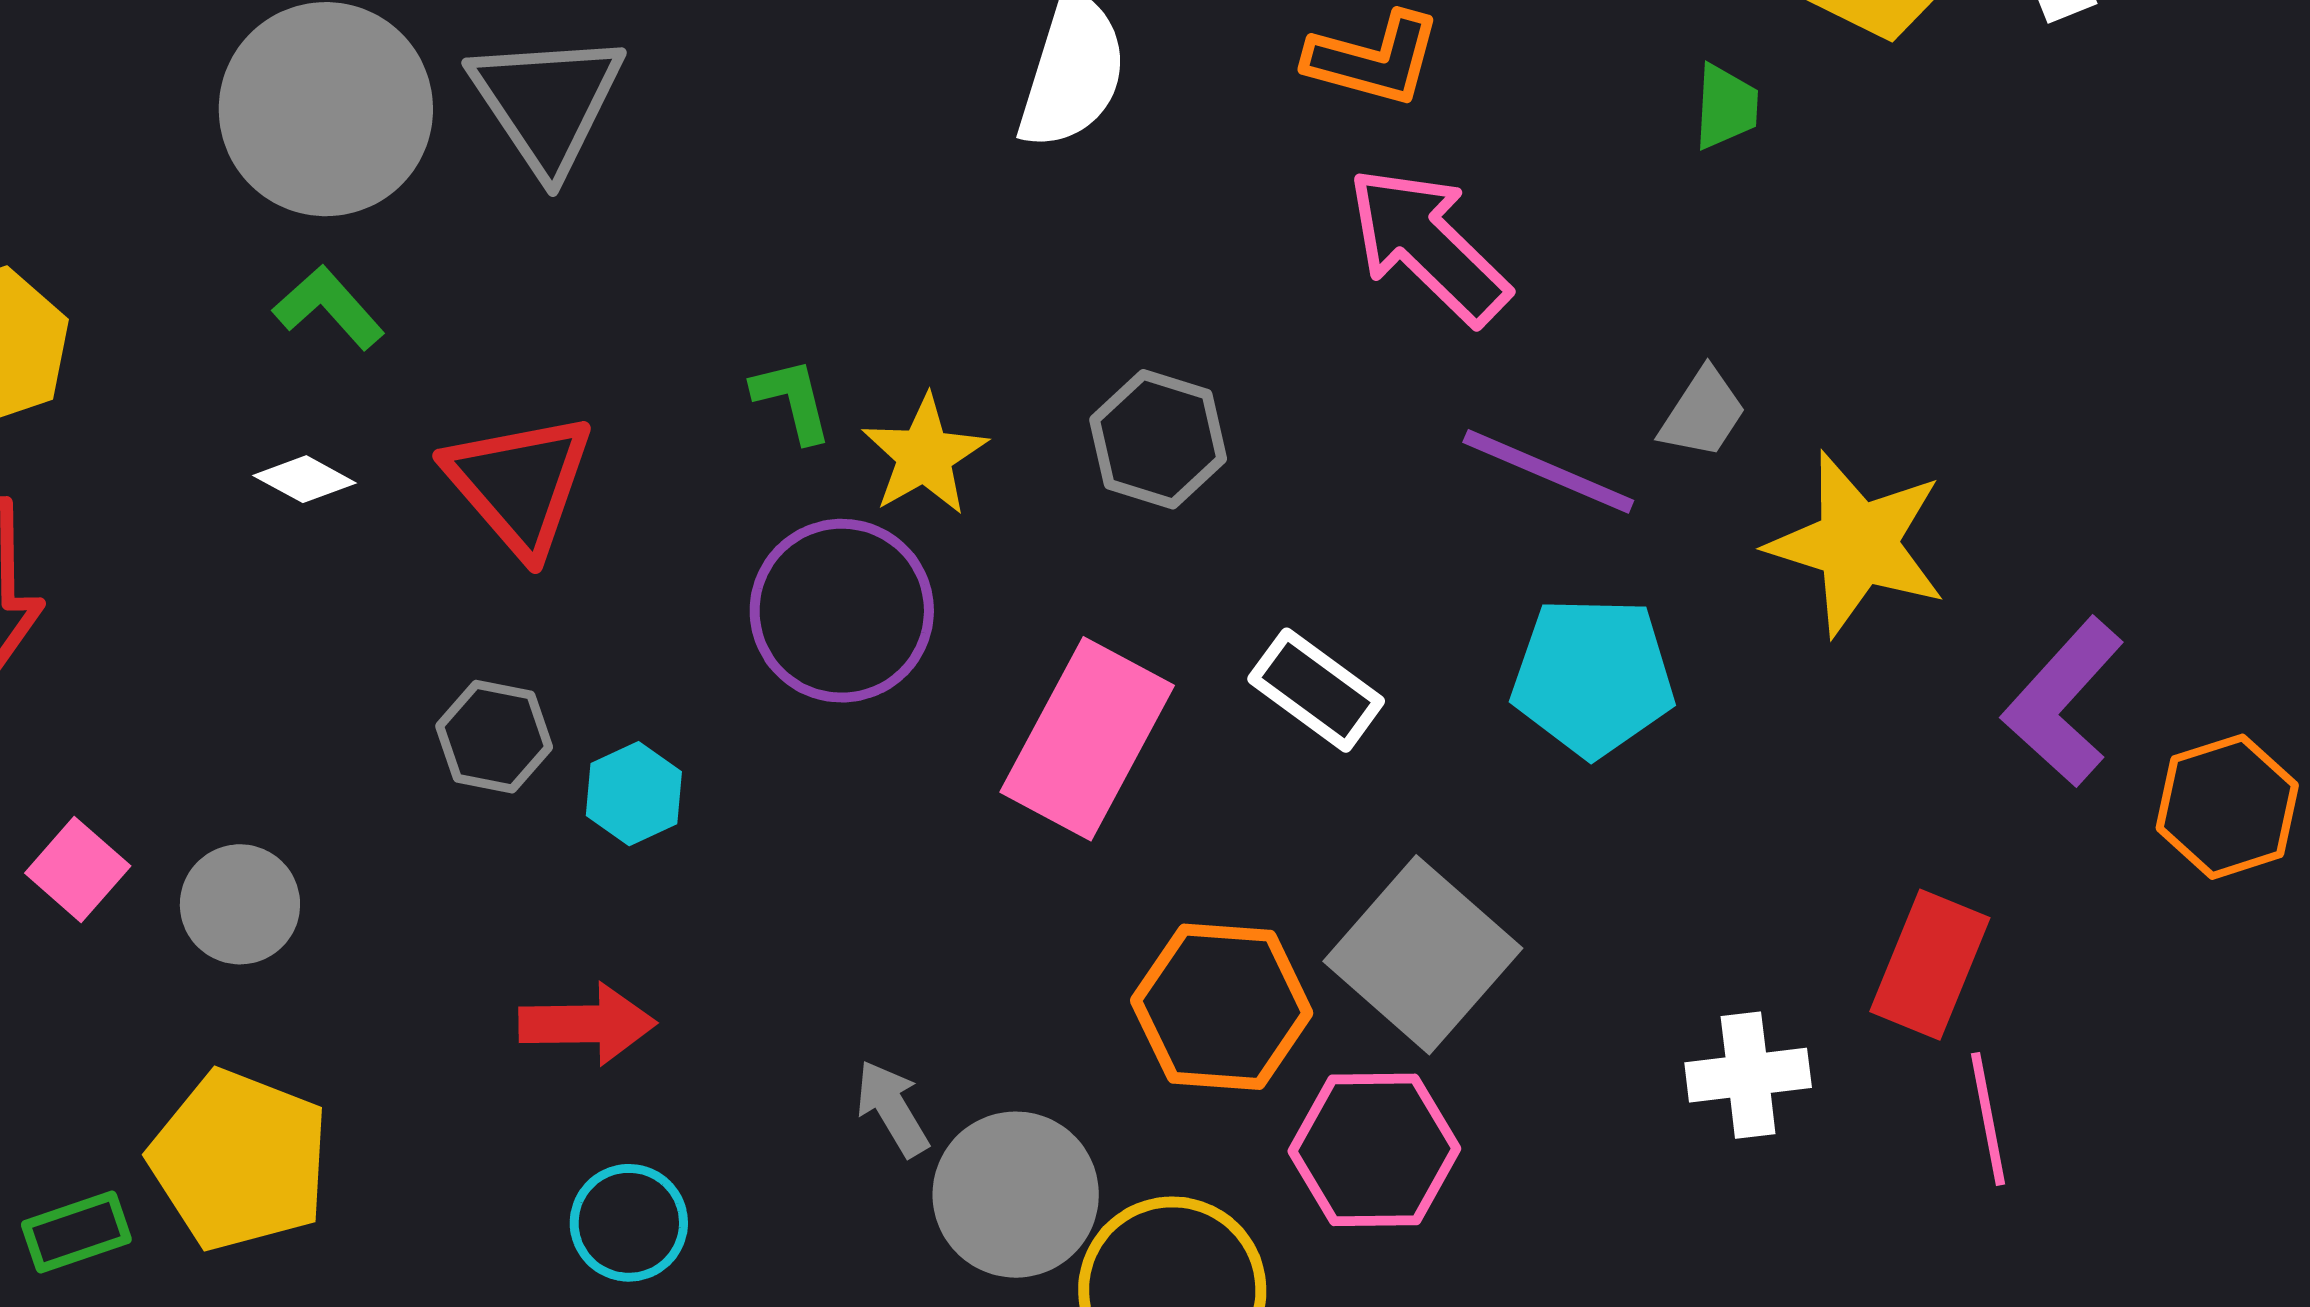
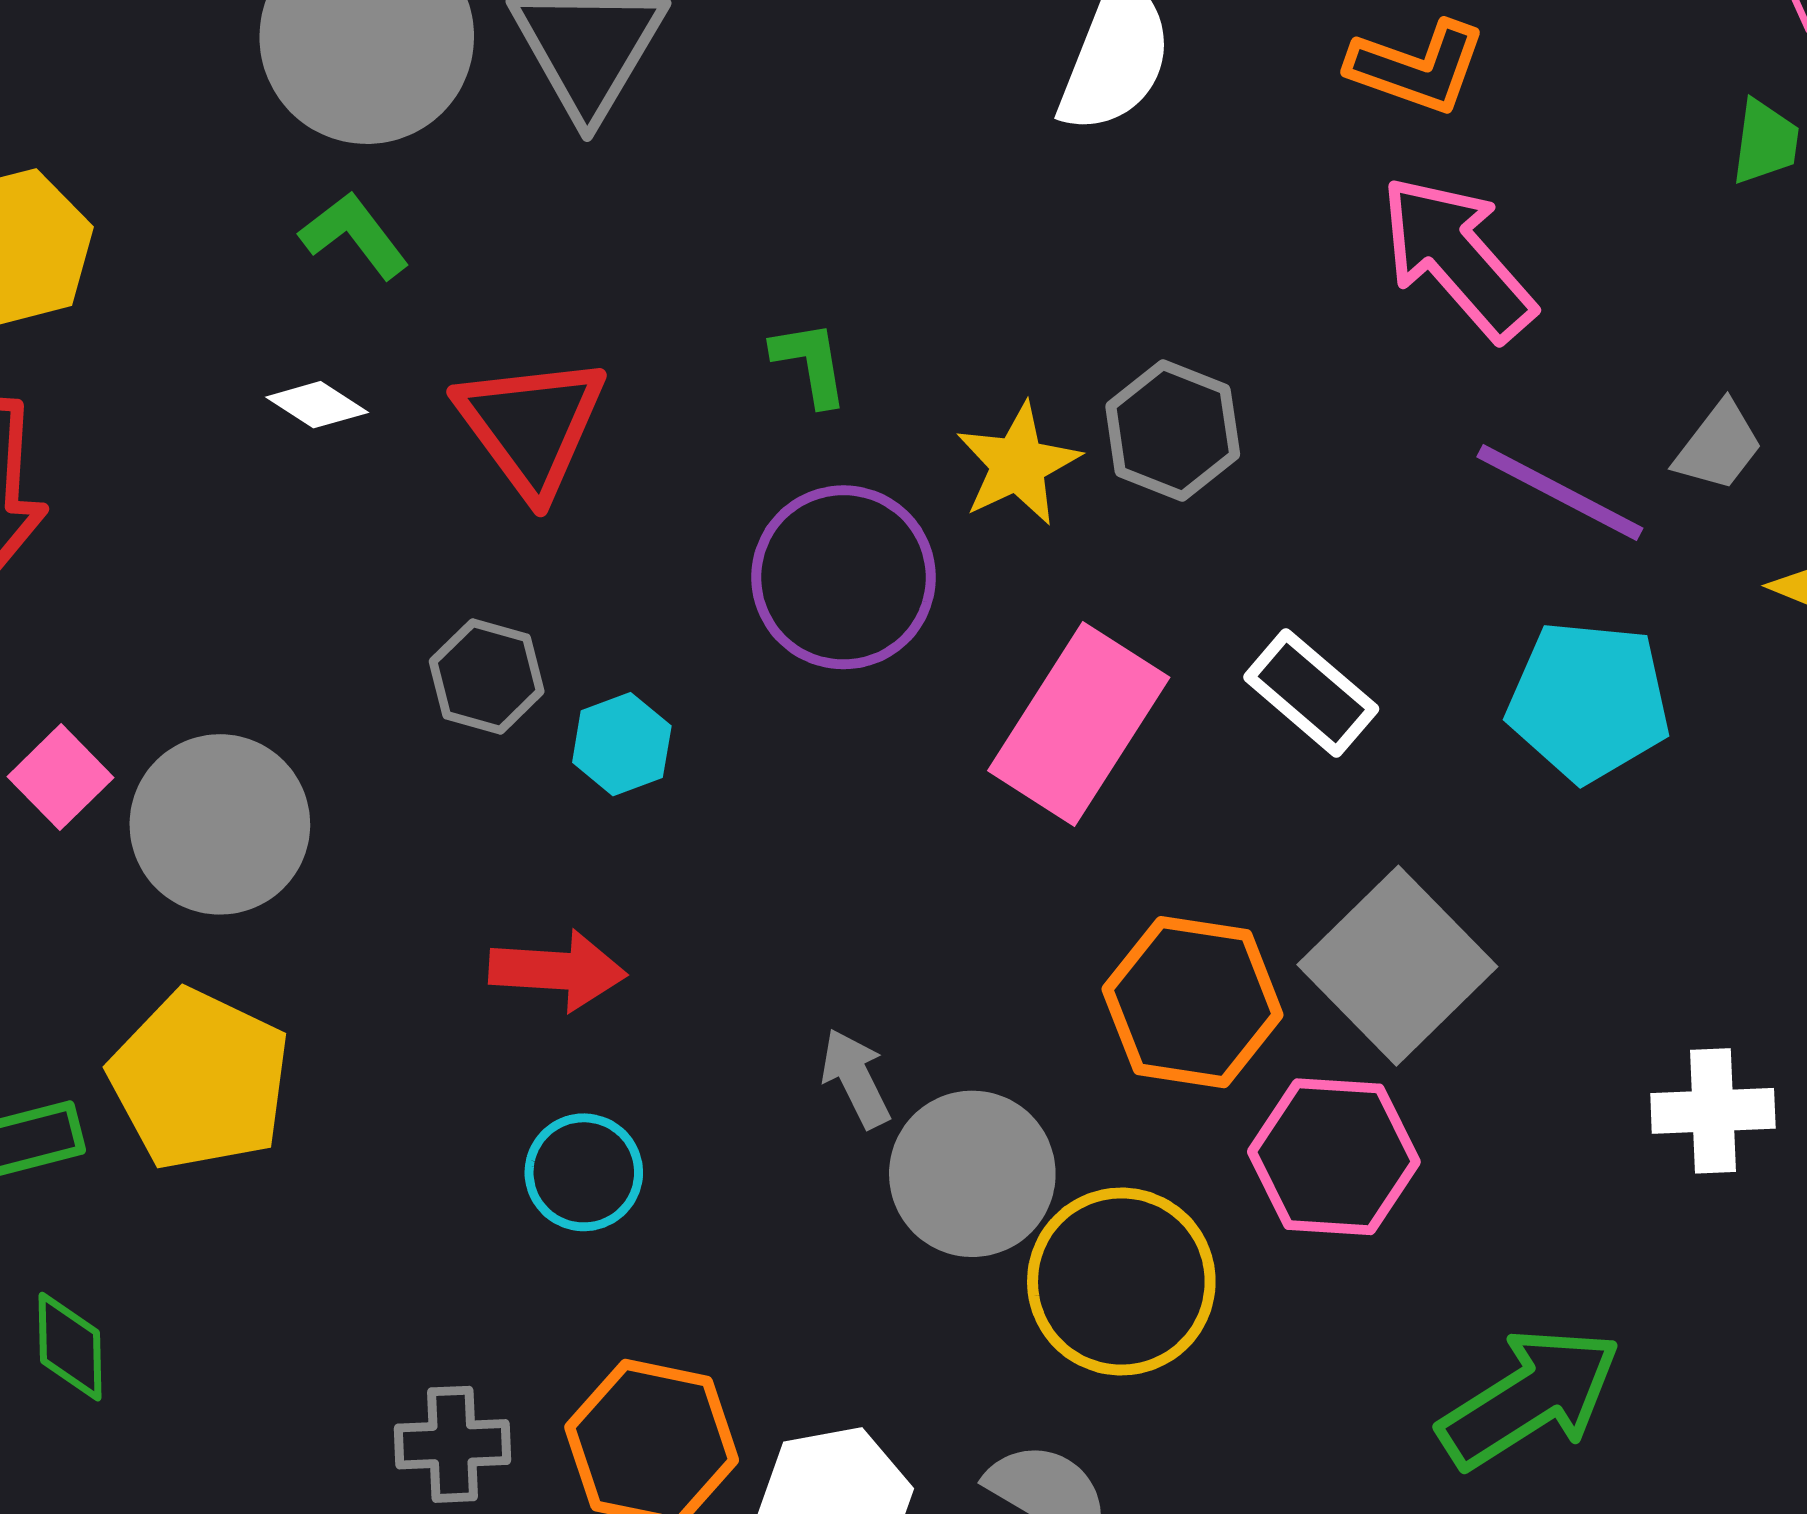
yellow star: (925, 455) -> (1018, 464), moved
gray circle: (240, 904) -> (220, 824), size x1.5

